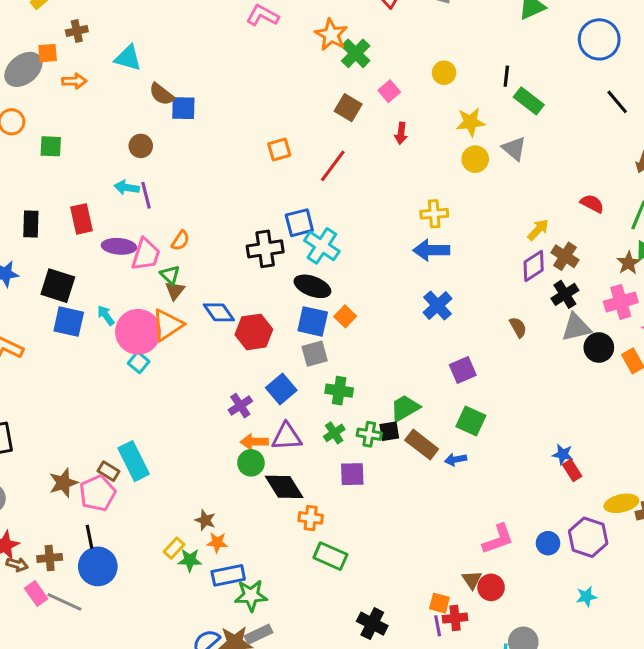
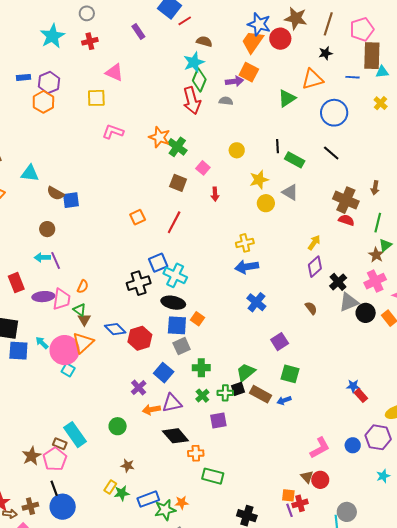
black line: (617, 102) -> (331, 153), moved
brown cross: (565, 256) -> (346, 200), moved, size x1.4
green circle: (251, 463) -> (118, 426), moved
orange star: (217, 542) -> (182, 503), moved

